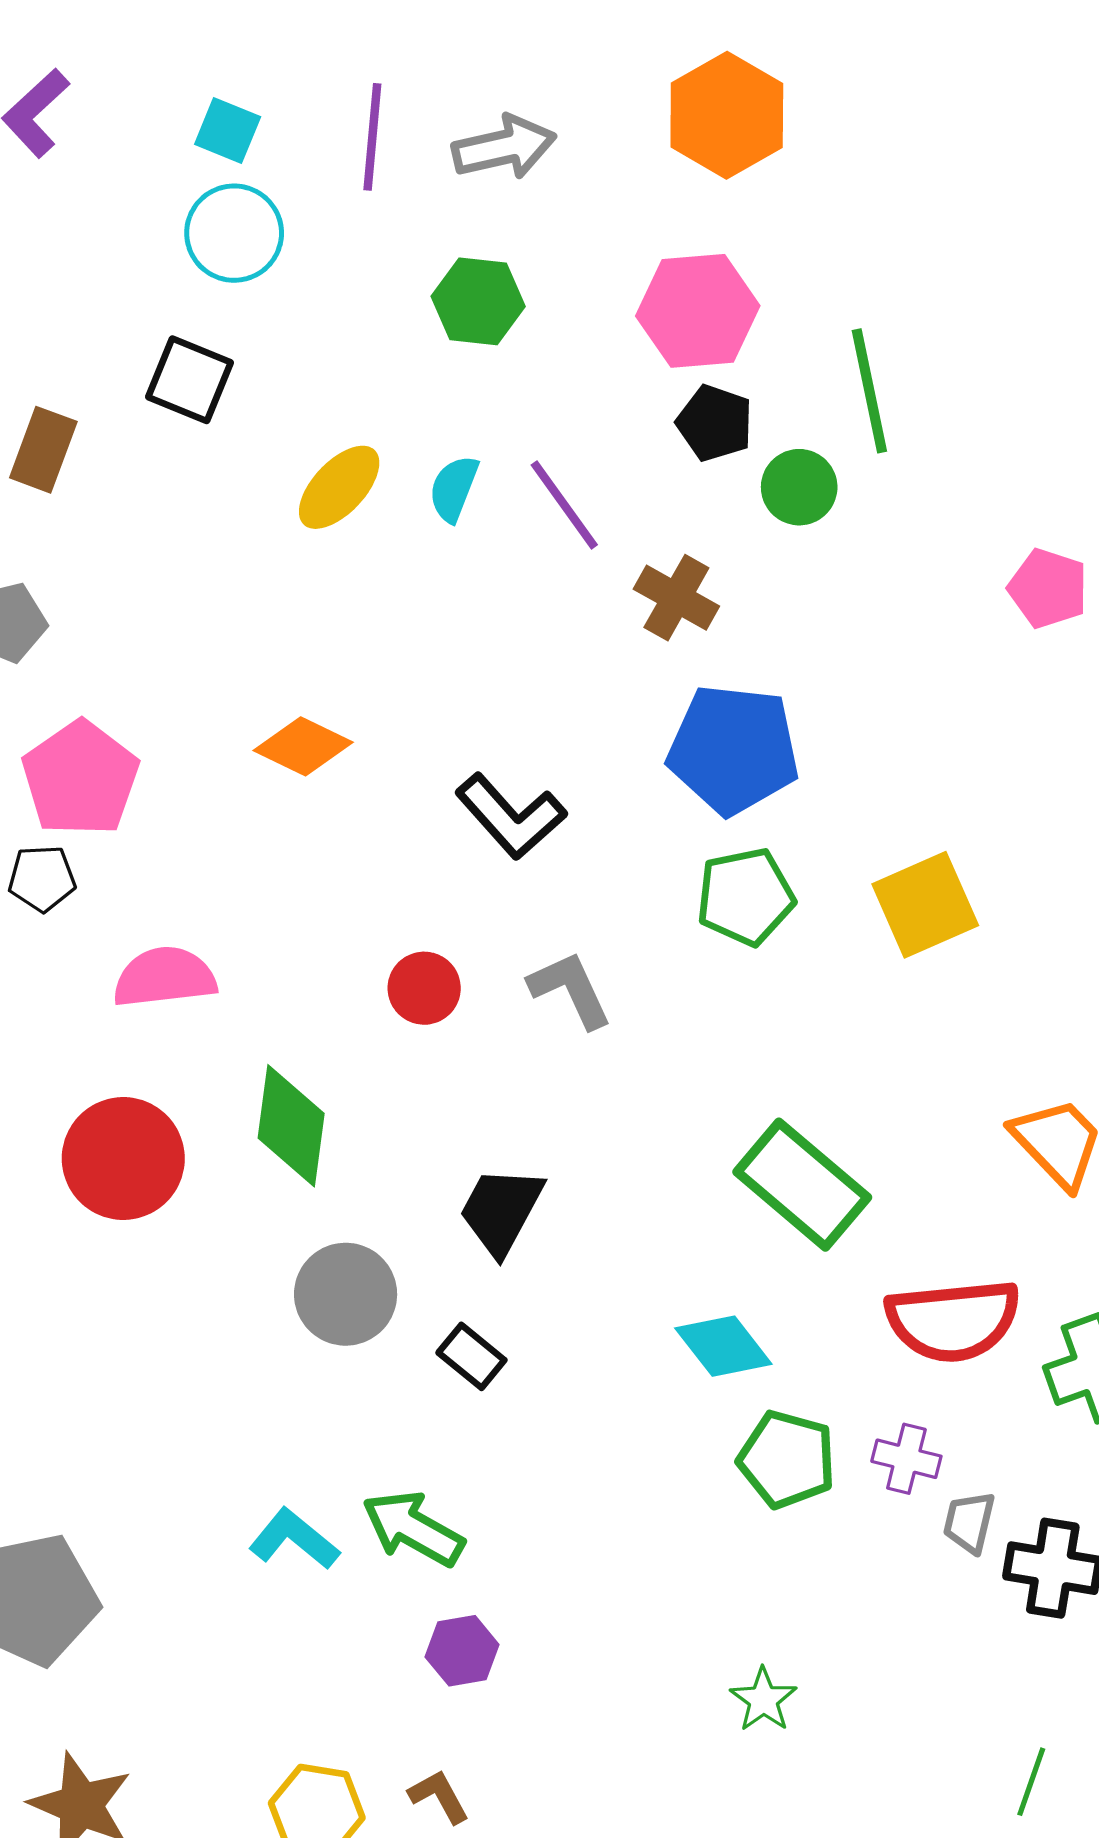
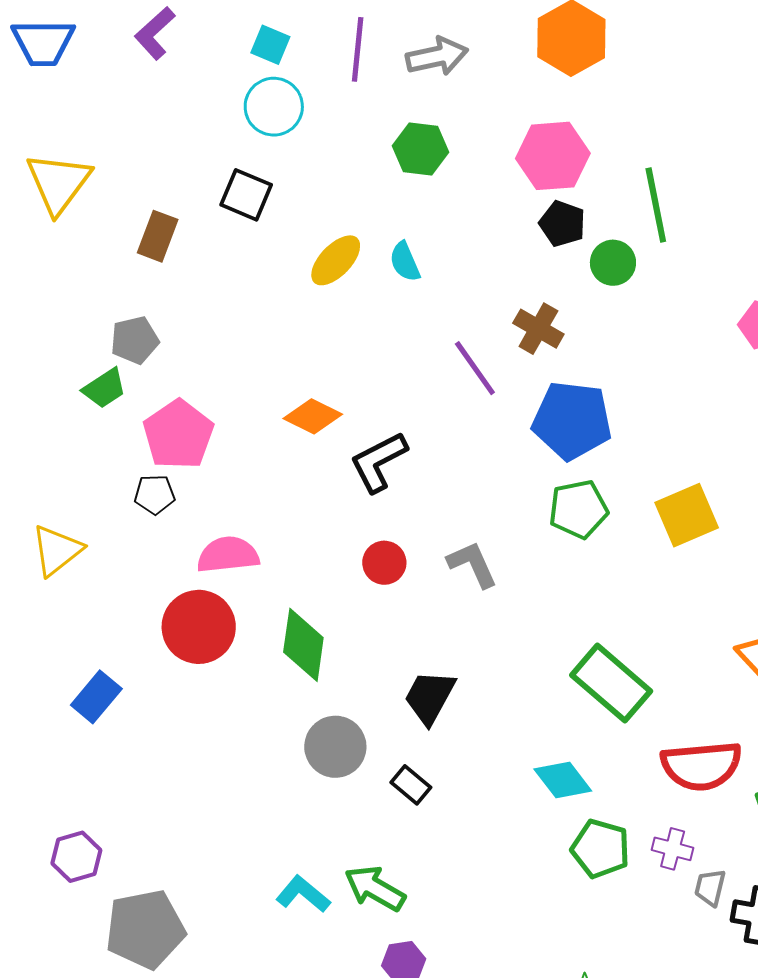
cyan semicircle: (454, 489) -> (405, 262), turned -45
purple line: (564, 505) -> (475, 368), moved
black L-shape: (511, 816) -> (378, 462), moved, turned 104
red circle: (123, 1159) -> (199, 627), moved

